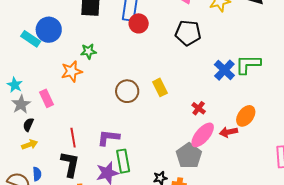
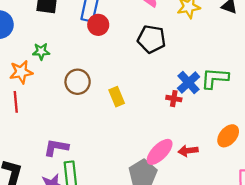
brown circle: (127, 91) -> (78, 82), moved
red cross: (199, 108) -> (174, 99), moved, turned -32
orange ellipse: (246, 116) -> (228, 136), moved
red line: (73, 138) -> (16, 102), moved

